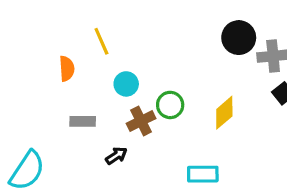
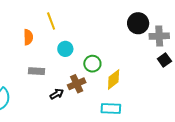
yellow diamond: (224, 113) -> (114, 79), moved
brown cross: (141, 121) -> (77, 84), moved

